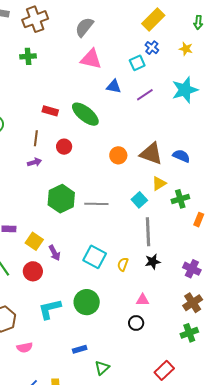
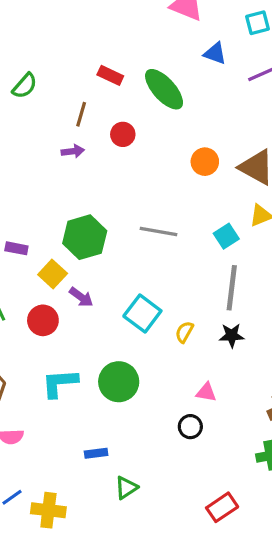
green hexagon: (61, 199) -> (85, 237), moved
purple arrow: (54, 253) -> (81, 297), turned -35

